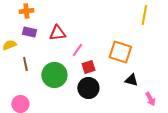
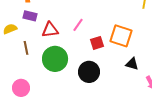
red triangle: (57, 33) -> (50, 30), moved
pink line: (77, 50) -> (78, 25), moved
red square: (88, 67) -> (97, 43), moved

